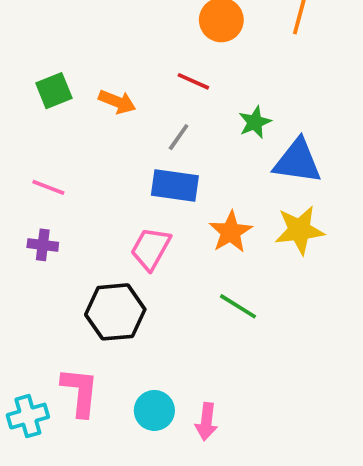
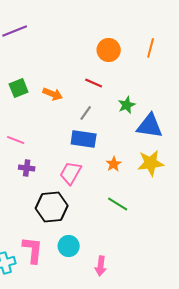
orange star: (231, 232) -> (114, 164), size x0.7
purple cross: (43, 245) -> (27, 168), moved
cyan circle: (154, 410) -> (69, 246), moved

